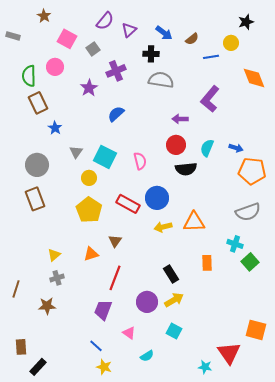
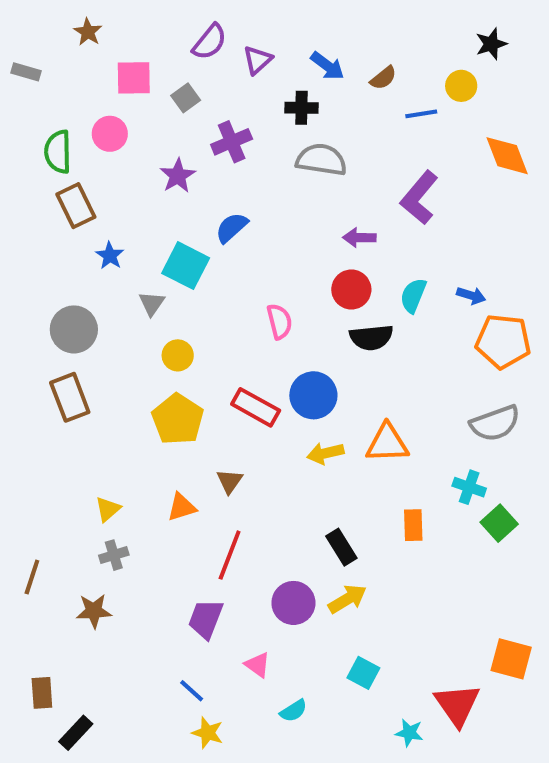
pink square: (67, 39) -> (134, 78), turned -30
cyan square: (105, 157) -> (186, 266), moved
cyan square: (174, 331) -> (363, 673), moved

